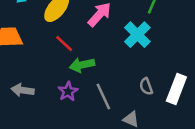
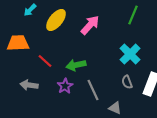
cyan cross: (137, 35) -> (130, 54), moved
red line: (64, 43) -> (45, 61), moved

